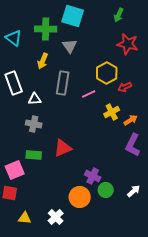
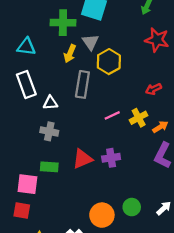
cyan triangle: (14, 38) -> (26, 47), moved, turned -30
yellow arrow: (43, 61) -> (70, 54), moved
yellow hexagon: (107, 73) -> (109, 62), moved
pink line: (89, 94) -> (112, 115), moved
pink square: (15, 170) -> (27, 184), turned 30
purple cross: (93, 176) -> (111, 158), moved, turned -35

